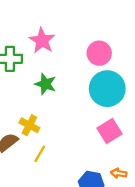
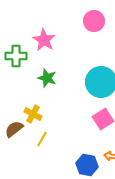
pink circle: (99, 53) -> (94, 21), moved

